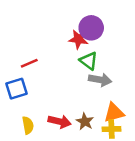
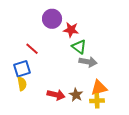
purple circle: (91, 28) -> (52, 19), moved
red line: (29, 63) -> (32, 49), turned 64
yellow semicircle: (28, 125) -> (22, 84), moved

